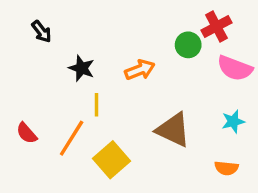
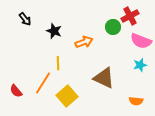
black star: (82, 68) -> (54, 31), moved
cyan star: (233, 121) -> (140, 65), moved
red semicircle: (27, 133) -> (16, 91), moved

